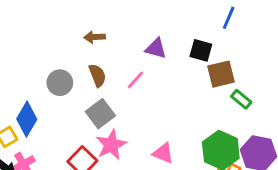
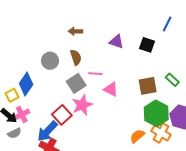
brown square: (221, 74) -> (148, 86), moved
pink line: (135, 80) -> (95, 74), moved, turned 48
pink triangle: (163, 153) -> (111, 89), moved

